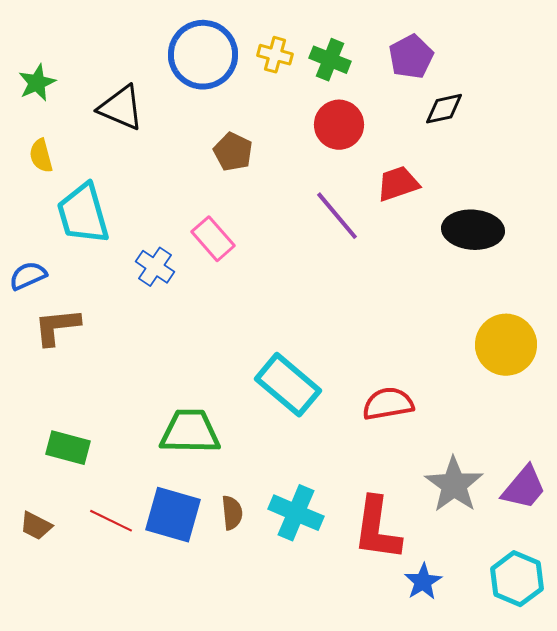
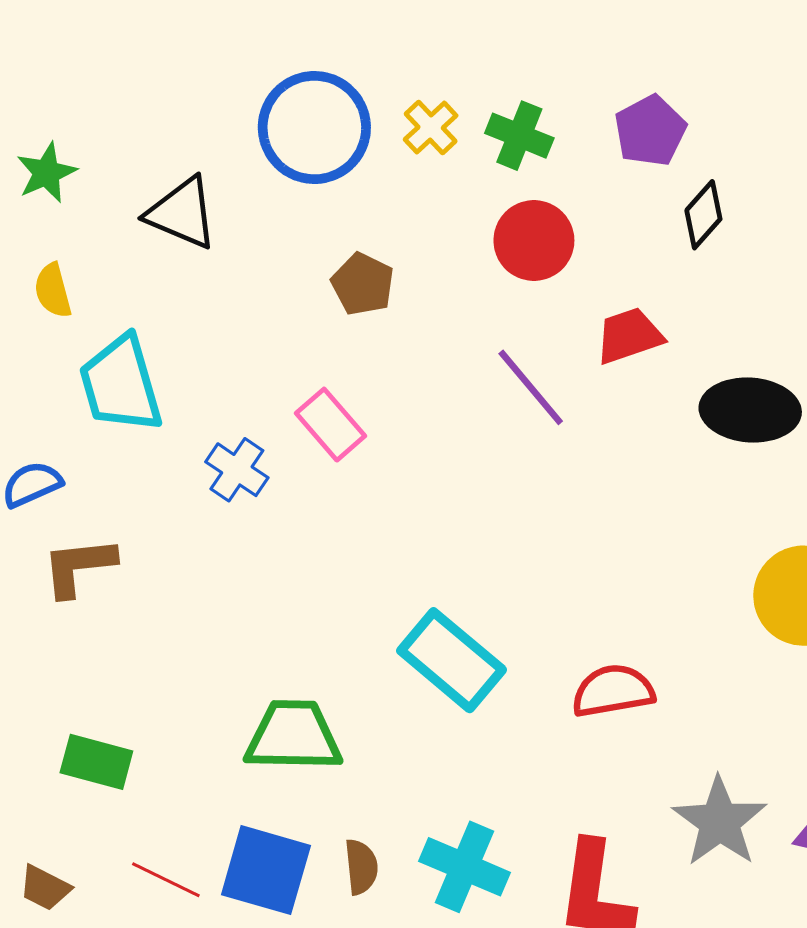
yellow cross: (275, 55) -> (431, 128), turned 32
black diamond: (444, 109) -> (703, 215), turned -36

